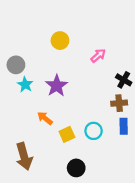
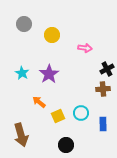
pink arrow: (98, 56) -> (85, 48), turned 48
gray circle: (16, 65) -> (24, 24), moved
black cross: (124, 80) -> (107, 69), turned 32
blue rectangle: (124, 126) -> (103, 124), moved

